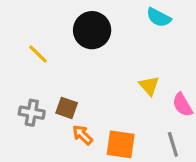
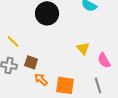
yellow line: (38, 54) -> (13, 41), moved

